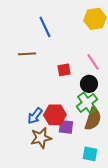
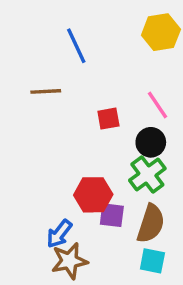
blue arrow: (35, 116) -> (59, 234), moved
brown semicircle: (93, 119) -> (151, 224), moved
brown star: (41, 138) -> (69, 261), moved

